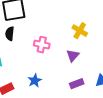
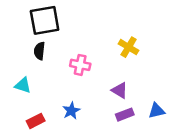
purple triangle: (73, 56) -> (120, 90), moved, turned -40

